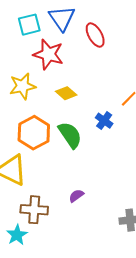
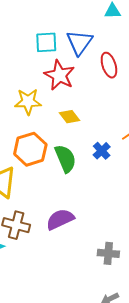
purple semicircle: (76, 196) -> (60, 219), size x1.8

